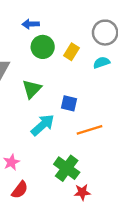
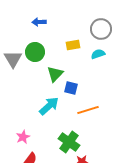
green circle: (43, 47) -> (35, 52), moved
yellow rectangle: (71, 52) -> (73, 45), turned 48
green triangle: (32, 89) -> (55, 74), moved

